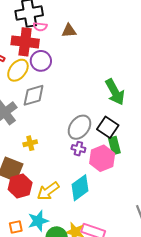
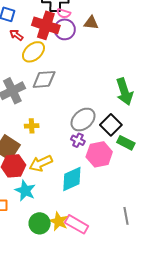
purple circle: (41, 61) -> (65, 29), moved
green rectangle: (114, 145) -> (126, 143), moved, turned -60
yellow arrow: (48, 191) -> (41, 163), moved
cyan star: (38, 221) -> (25, 191), moved, turned 30

